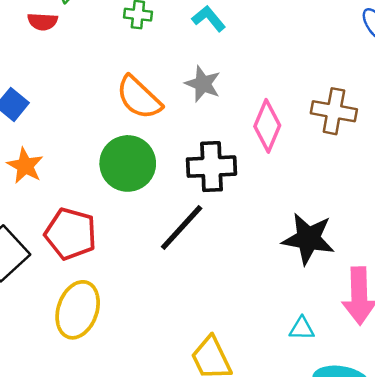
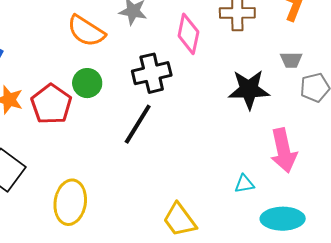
green circle: (128, 163) -> (87, 83), size x0.7
red pentagon: (71, 234) -> (51, 104), moved, turned 30
black star: (308, 239) -> (249, 89), moved

